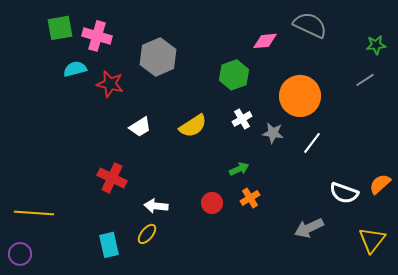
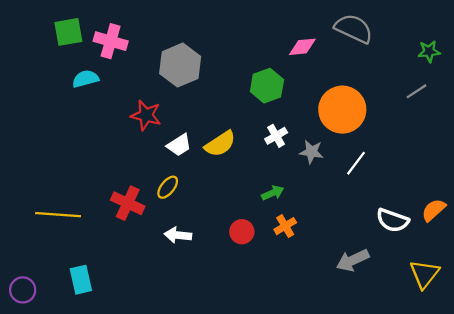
red star: (110, 84) -> (146, 115), moved
white trapezoid: (140, 127) -> (179, 145), moved
yellow line: (34, 213) -> (58, 215), moved
yellow ellipse: (147, 234) -> (168, 187), moved
cyan rectangle: (109, 245) -> (81, 280), moved

